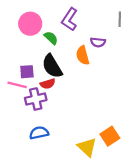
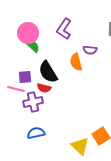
green semicircle: (51, 38) -> (33, 46), moved
red semicircle: (48, 84) -> (44, 88), turned 32

